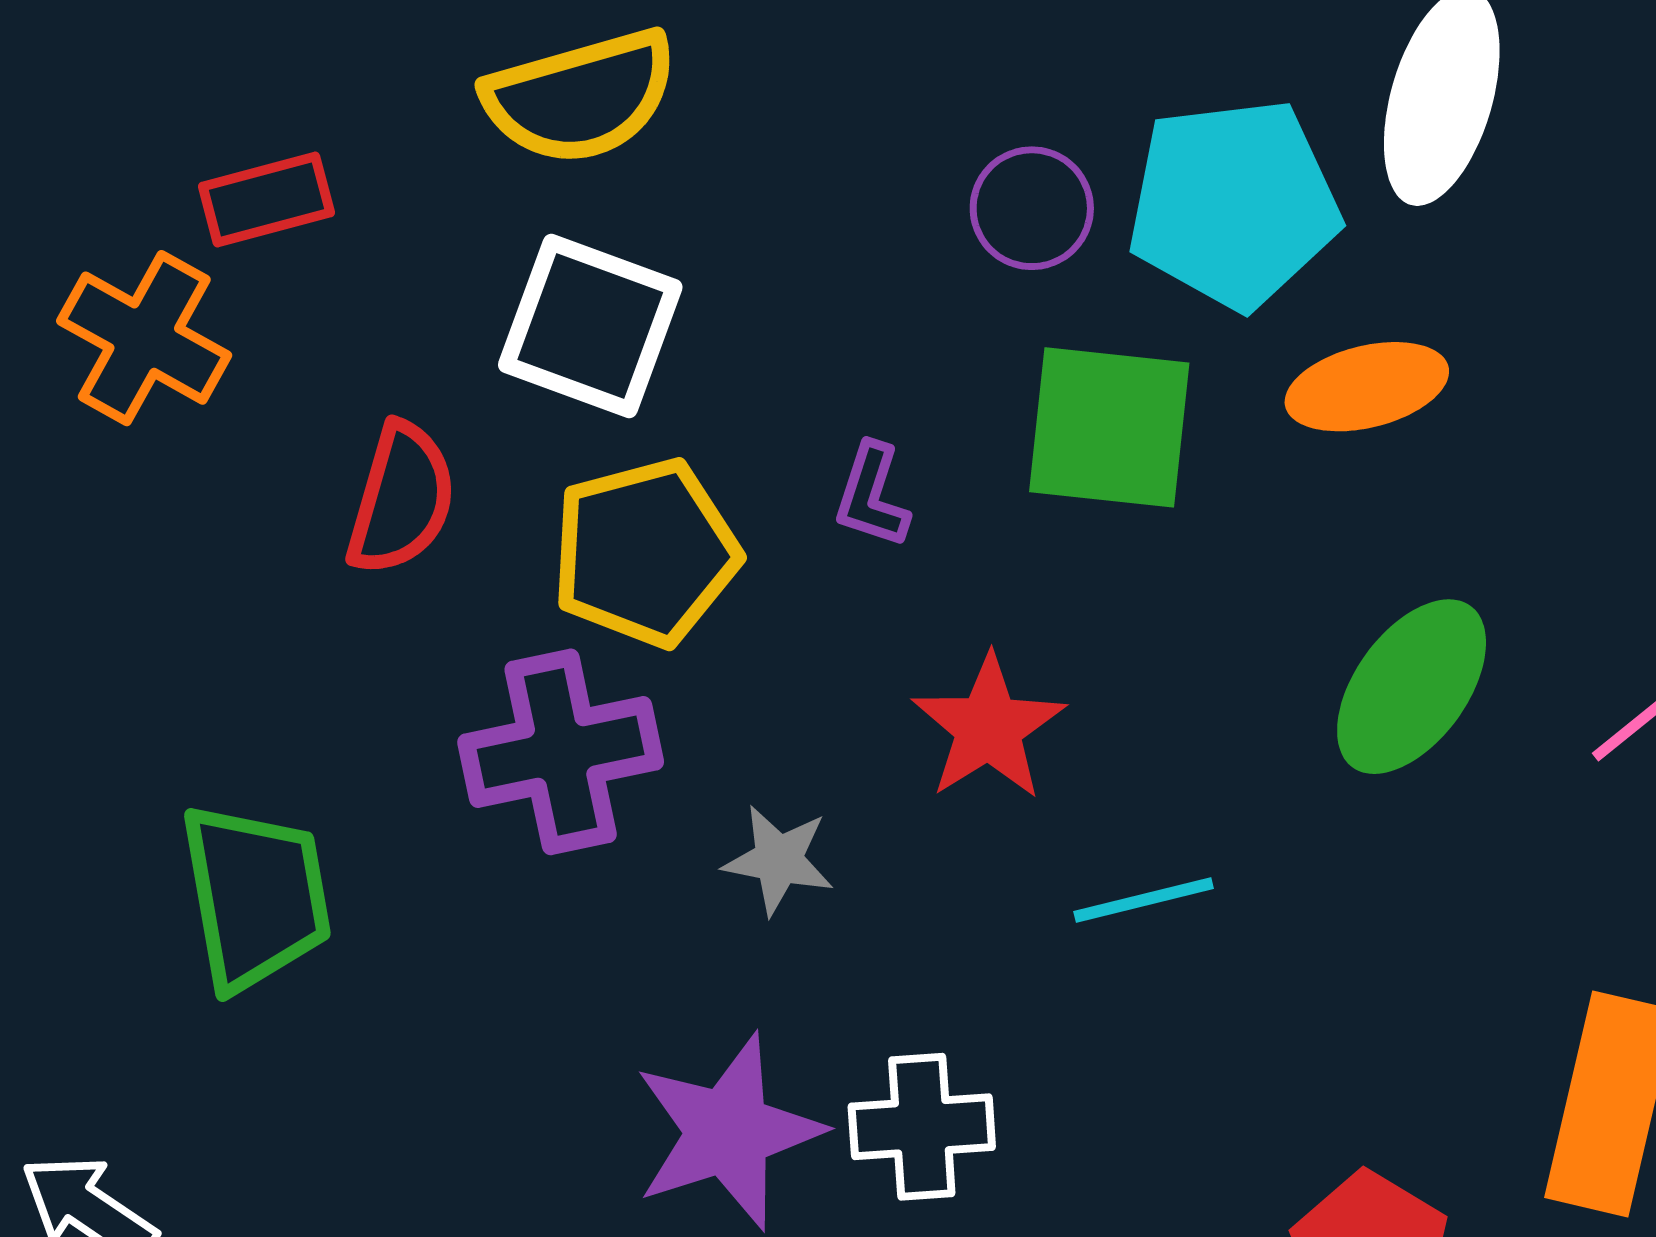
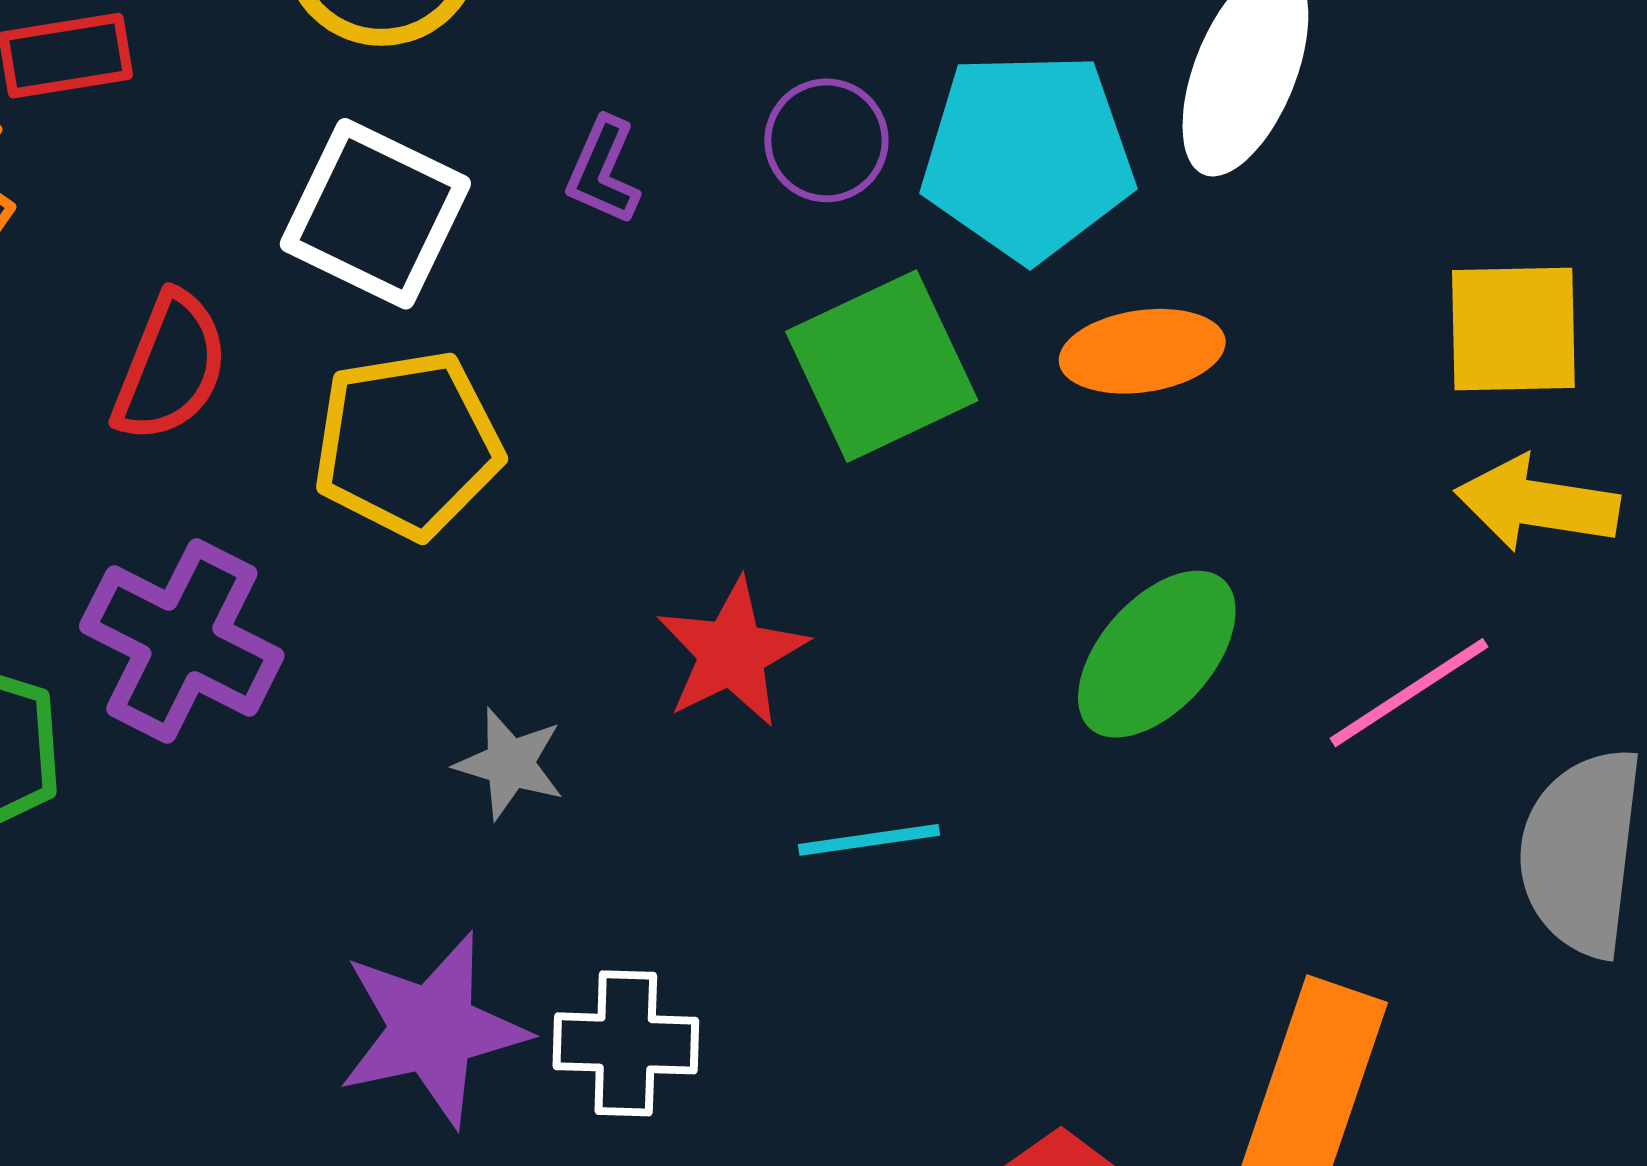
green square: (1109, 427) -> (882, 366), turned -37
purple L-shape: (872, 496) -> (603, 171), moved
purple cross: (561, 752) -> (182, 641), moved, turned 33

